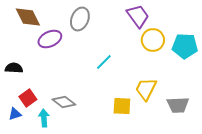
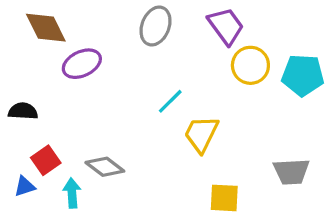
gray ellipse: (80, 19) -> (156, 26), moved
yellow trapezoid: (146, 89) -> (201, 134), moved
yellow square: (122, 106) -> (224, 198), moved

